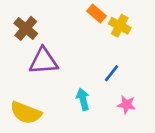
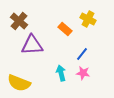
orange rectangle: (97, 13) -> (65, 29), moved
pink star: (126, 105) -> (83, 73), moved

